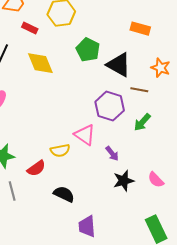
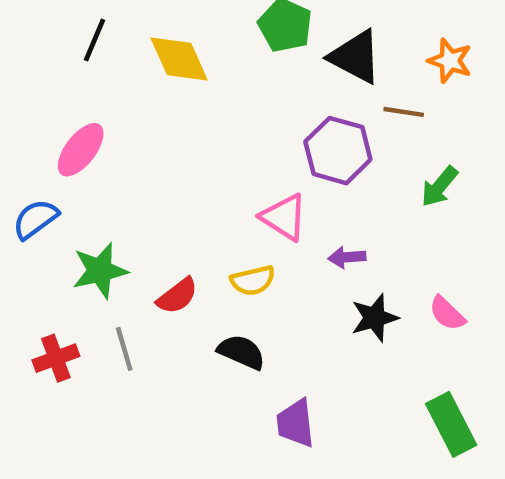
green arrow: (142, 122) -> (439, 186), moved
yellow semicircle: (60, 150) -> (253, 281), moved
purple arrow: (112, 153) -> (347, 257), turned 126

